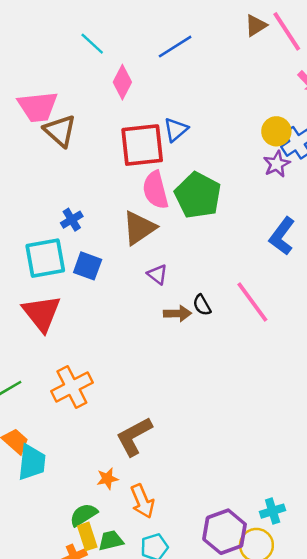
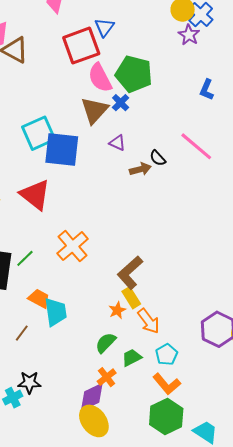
blue cross: (72, 220) -> (121, 103), moved
blue L-shape: (282, 236) -> (207, 90), size x0.7
cyan square: (45, 258) -> (39, 133), moved
blue square: (88, 266) -> (62, 149), size x1.6
yellow rectangle: (87, 536) -> (131, 298), moved

